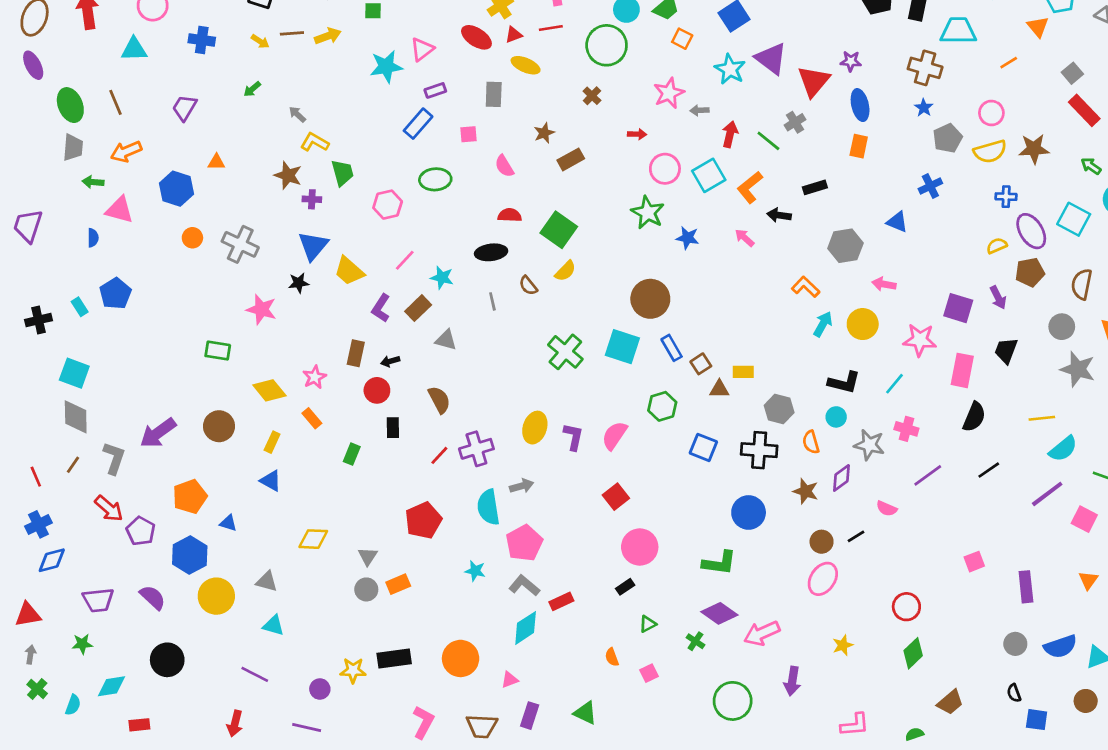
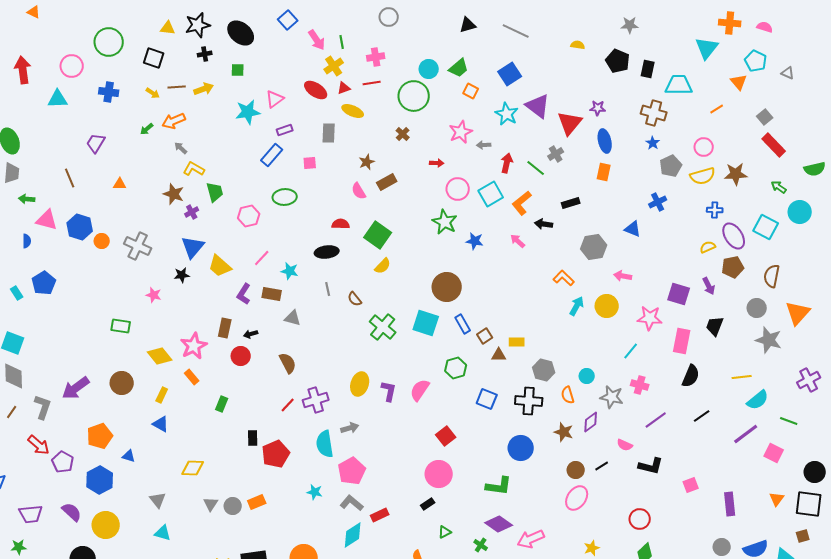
brown line: (115, 102) -> (70, 178), moved
orange arrow: (126, 151) -> (174, 121), moved
pink semicircle: (504, 166) -> (359, 191), moved
blue hexagon: (177, 189) -> (80, 227), moved
purple cross: (312, 199) -> (192, 212), turned -32
brown semicircle: (528, 286) -> (355, 299), moved
brown rectangle: (418, 308) -> (272, 294), turned 54
pink star: (261, 309) -> (154, 295), size x0.7
pink star: (315, 377) -> (194, 346), size x1.5
black L-shape: (844, 382) -> (651, 466), moved
black rectangle: (393, 428) -> (253, 438), moved
red square: (616, 497) -> (446, 436), moved
gray triangle: (368, 556) -> (211, 504), moved
gray triangle: (267, 581) -> (158, 500), turned 36
yellow circle: (216, 596) -> (106, 525), moved

